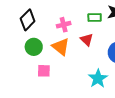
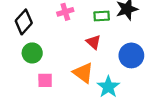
pink cross: (64, 25) -> (65, 12), moved
orange triangle: (61, 47) -> (83, 73), moved

